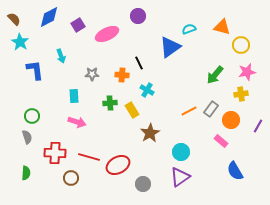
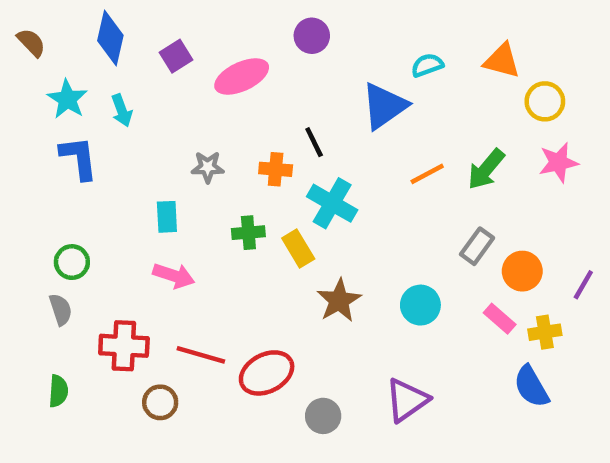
blue diamond: (49, 17) -> (110, 38), turned -50
cyan star: (20, 42) -> (67, 99), moved
cyan arrow: (61, 56) -> (122, 110), moved
cyan cross: (147, 90) -> (332, 203), size x1.5
yellow cross: (241, 94) -> (545, 332), moved
orange line: (189, 111) -> (427, 174), moved
cyan circle: (181, 152) -> (420, 305), moved

